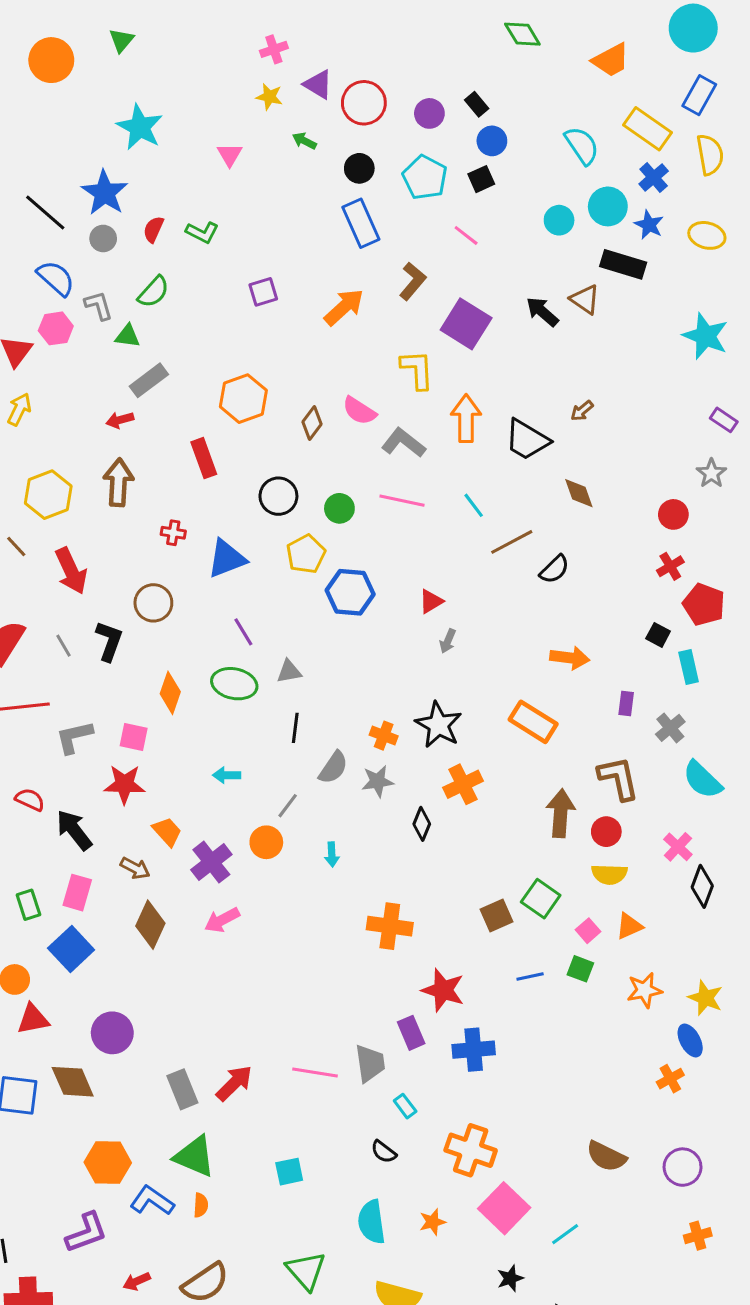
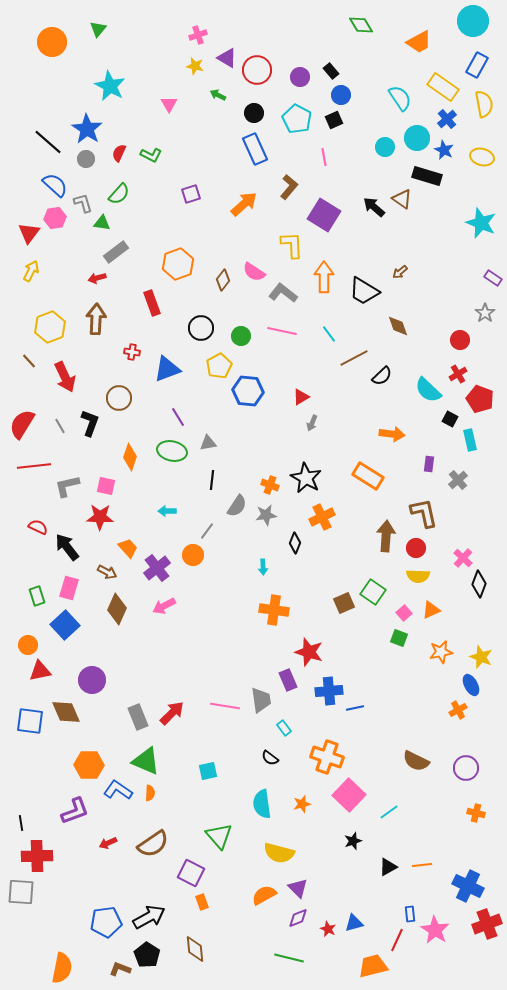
pink line: (466, 235) -> (324, 157), turned 42
cyan semicircle: (702, 780) -> (428, 390), moved
cyan arrow: (332, 854) -> (263, 567), moved
blue line: (530, 976) -> (355, 708), moved
orange cross: (698, 1236) -> (476, 813), turned 30

